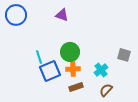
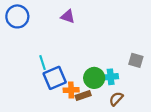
green circle: (70, 52) -> (94, 78), moved
orange cross: (73, 69) -> (71, 90), moved
cyan cross: (101, 70) -> (111, 77), turned 32

